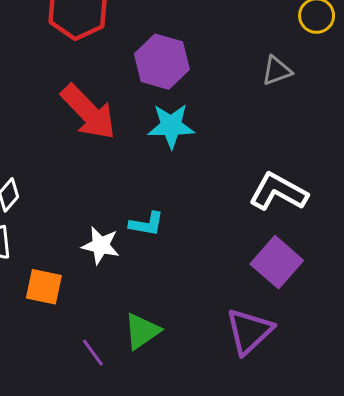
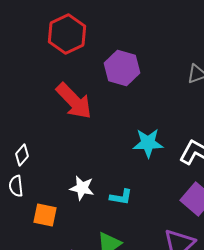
cyan star: (171, 126) -> (148, 143), moved
cyan L-shape: (147, 224) -> (121, 197), moved

